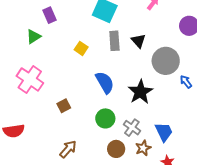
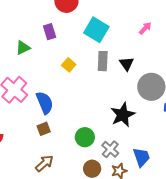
purple rectangle: (49, 15) -> (50, 32), moved
blue semicircle: (105, 82) -> (45, 103), moved
brown square: (64, 106) -> (44, 129), moved

